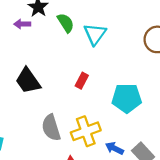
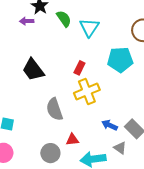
cyan pentagon: (127, 98) -> (120, 60), moved
yellow cross: (86, 131) -> (87, 91), moved

